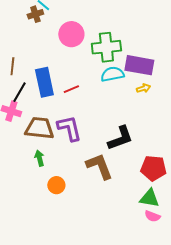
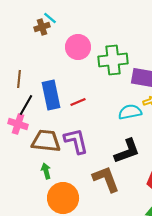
cyan semicircle: (112, 74) -> (130, 112), moved
orange circle: (56, 185) -> (63, 198), size x1.8

